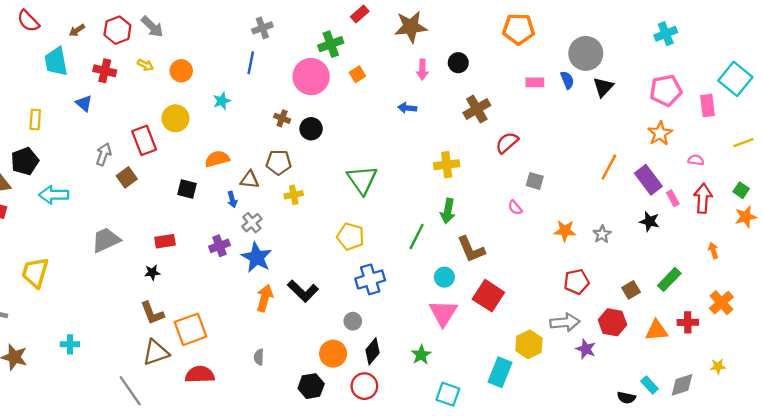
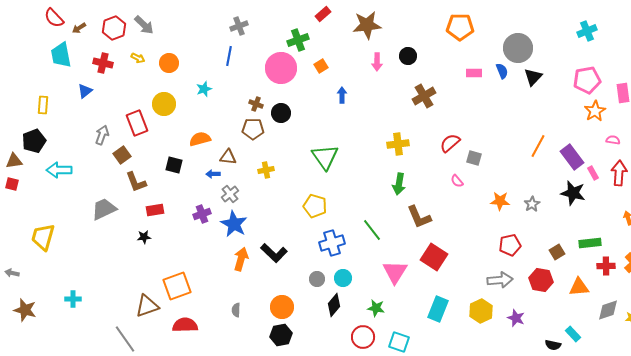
red semicircle: (28, 21) -> (54, 18), moved
blue triangle: (84, 103) -> (85, 91), turned 42
blue arrow: (407, 108) -> (342, 95), moved, turned 84
orange star: (660, 133) -> (595, 111), moved
red semicircle: (507, 143) -> (450, 143), moved
brown pentagon: (279, 162) -> (253, 129), moved
blue arrow: (232, 199) -> (213, 174), turned 104
black star: (650, 221) -> (573, 193), size x1.4
green line: (417, 237) -> (372, 230), moved, turned -65
cyan circle: (444, 277) -> (343, 278), moved
green rectangle: (669, 279) -> (590, 243), turned 40
brown L-shape: (152, 313) -> (136, 182), moved
red cross: (688, 322) -> (606, 266), moved
yellow hexagon: (529, 344) -> (481, 311), moved
purple star: (586, 349) -> (516, 318), moved
orange circle: (333, 354) -> (282, 307), moved
green star: (421, 355) -> (376, 308), turned -30
cyan rectangle: (500, 372) -> (438, 309), moved
gray diamond: (682, 385) -> (608, 310), moved
red circle: (364, 386) -> (363, 337), moved

